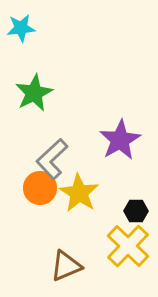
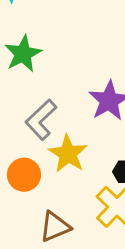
orange circle: (40, 188) -> (24, 175), moved

